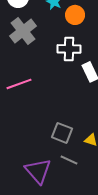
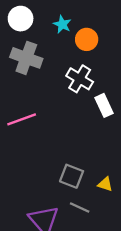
gray cross: (23, 31) -> (26, 58), turned -32
white cross: (69, 49) -> (80, 79), turned 30

